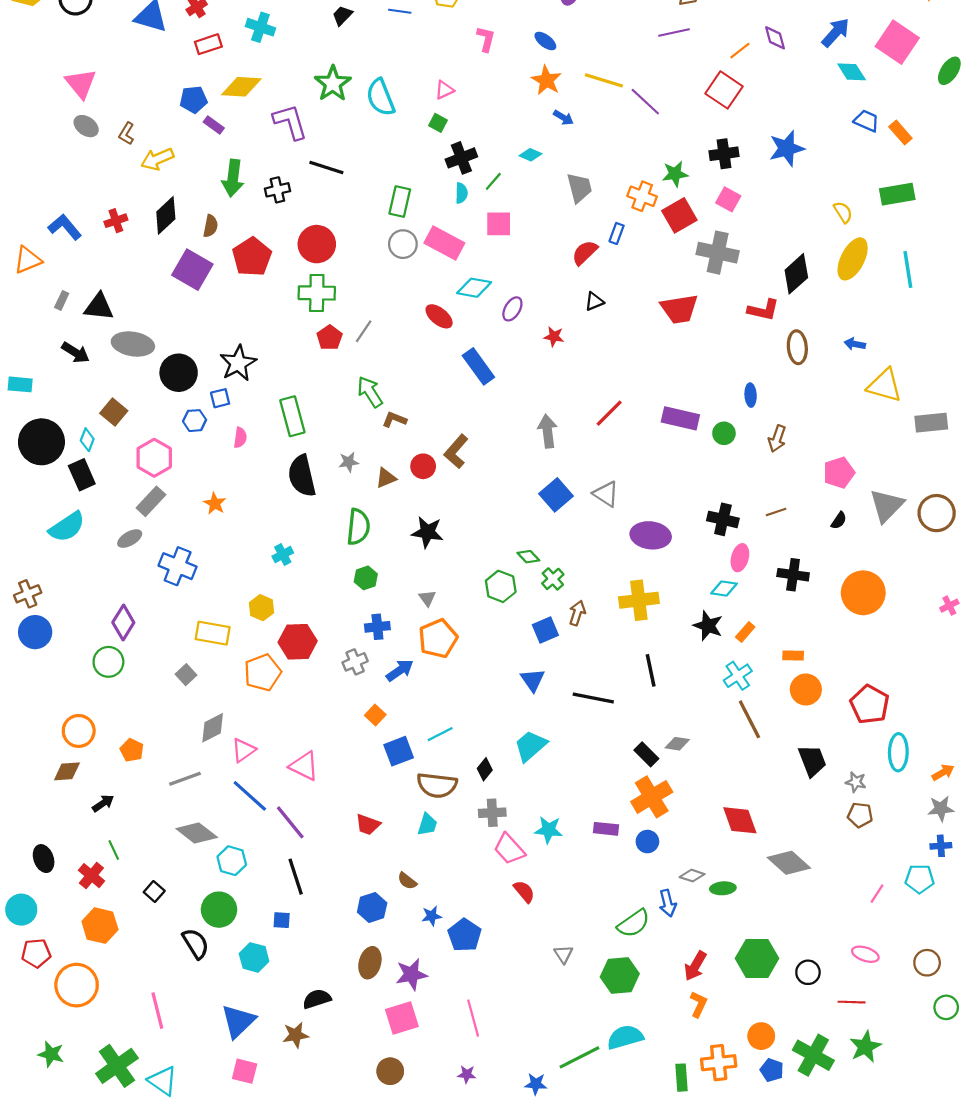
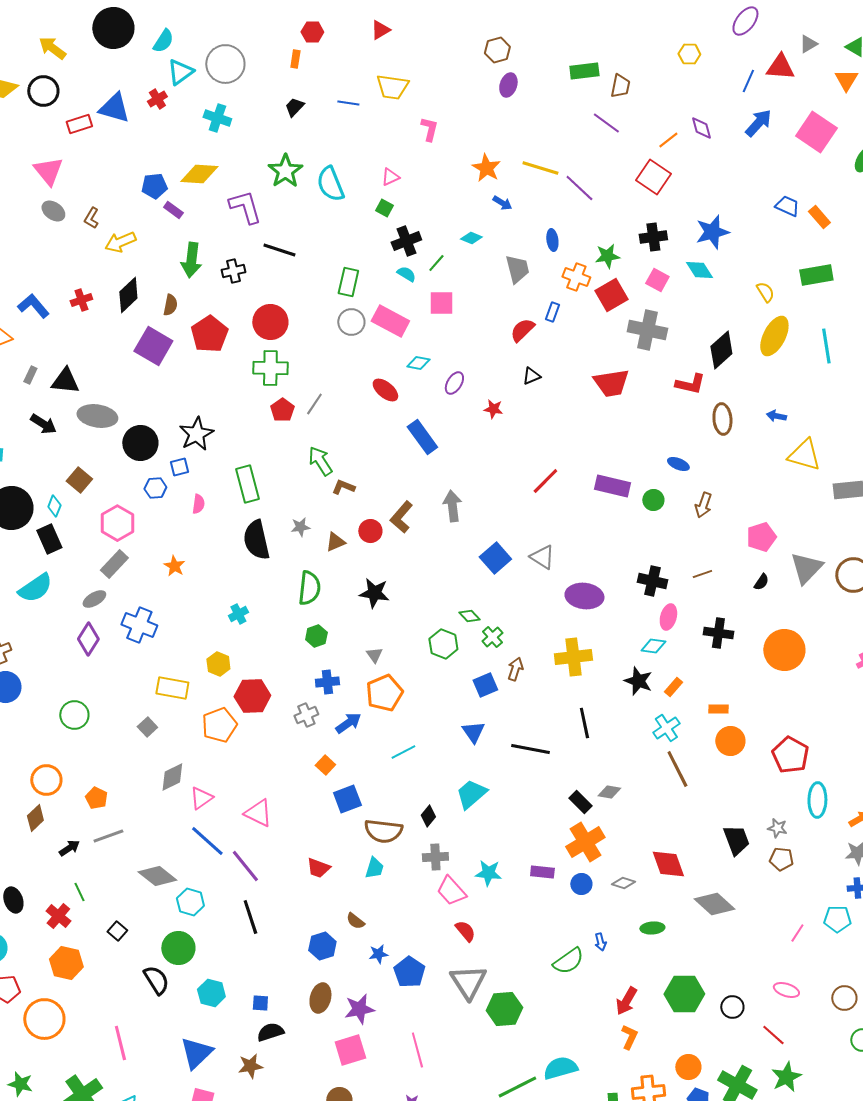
purple line: (674, 33) -> (606, 123), turned 48
blue ellipse: (545, 41) -> (552, 240), moved, turned 45
red rectangle: (208, 44) -> (79, 124), moved
cyan diamond: (852, 72) -> (699, 270), moved
cyan semicircle: (461, 193) -> (406, 274), turned -60
cyan diamond: (474, 288) -> (418, 363), size x0.7
blue ellipse: (751, 395) -> (678, 464), turned -65
gray arrow: (547, 431) -> (452, 506), moved
purple diamond: (123, 623) -> (88, 639), moved
cyan line: (440, 734) -> (403, 752), moved
black trapezoid: (812, 761) -> (736, 840), moved
brown diamond: (67, 771) -> (35, 818), turned -40
gray line: (185, 779) -> (108, 836), moved
gray diamond: (692, 876) -> (623, 883), moved
blue arrow: (668, 903) -> (600, 942), size x0.7
blue square: (282, 920) -> (260, 1003), moved
gray triangle: (563, 954) -> (468, 982), moved, size x2.0
green hexagon: (620, 975) -> (504, 1009), moved
red line: (852, 1002) -> (773, 1035), turned 40

